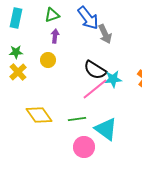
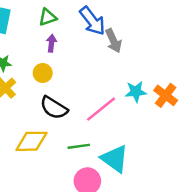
black semicircle: (95, 70) -> (54, 108), moved
cyan star: (113, 79) -> (136, 92), moved
yellow diamond: (39, 115) -> (31, 141), turned -56

